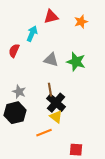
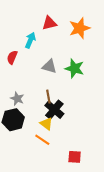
orange star: (81, 22) -> (80, 28), size x1.5
yellow triangle: (56, 117) -> (46, 124), moved
orange line: (44, 133) -> (42, 140), turned 56

